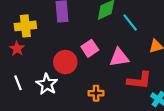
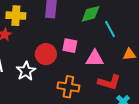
pink square: (90, 48) -> (70, 46), turned 35
orange cross: (96, 93) -> (68, 87), size x1.5

